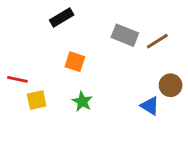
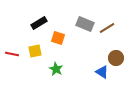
black rectangle: (62, 18) -> (39, 23), moved
orange square: (75, 62) -> (58, 38), moved
yellow square: (37, 100) -> (35, 51), moved

